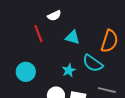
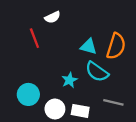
cyan triangle: (72, 37) -> (89, 47), moved
cyan circle: (26, 72) -> (28, 94), moved

